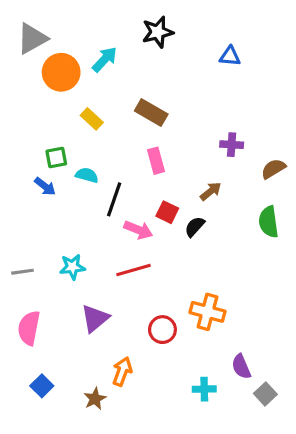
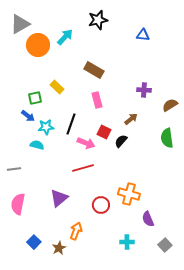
yellow rectangle: (92, 119) -> (57, 87), moved
cyan semicircle: (87, 175) -> (37, 145), moved
cyan star: (72, 267) -> (46, 127), moved
purple semicircle: (241, 367) -> (148, 219), moved
blue square: (42, 386) -> (34, 242), moved

